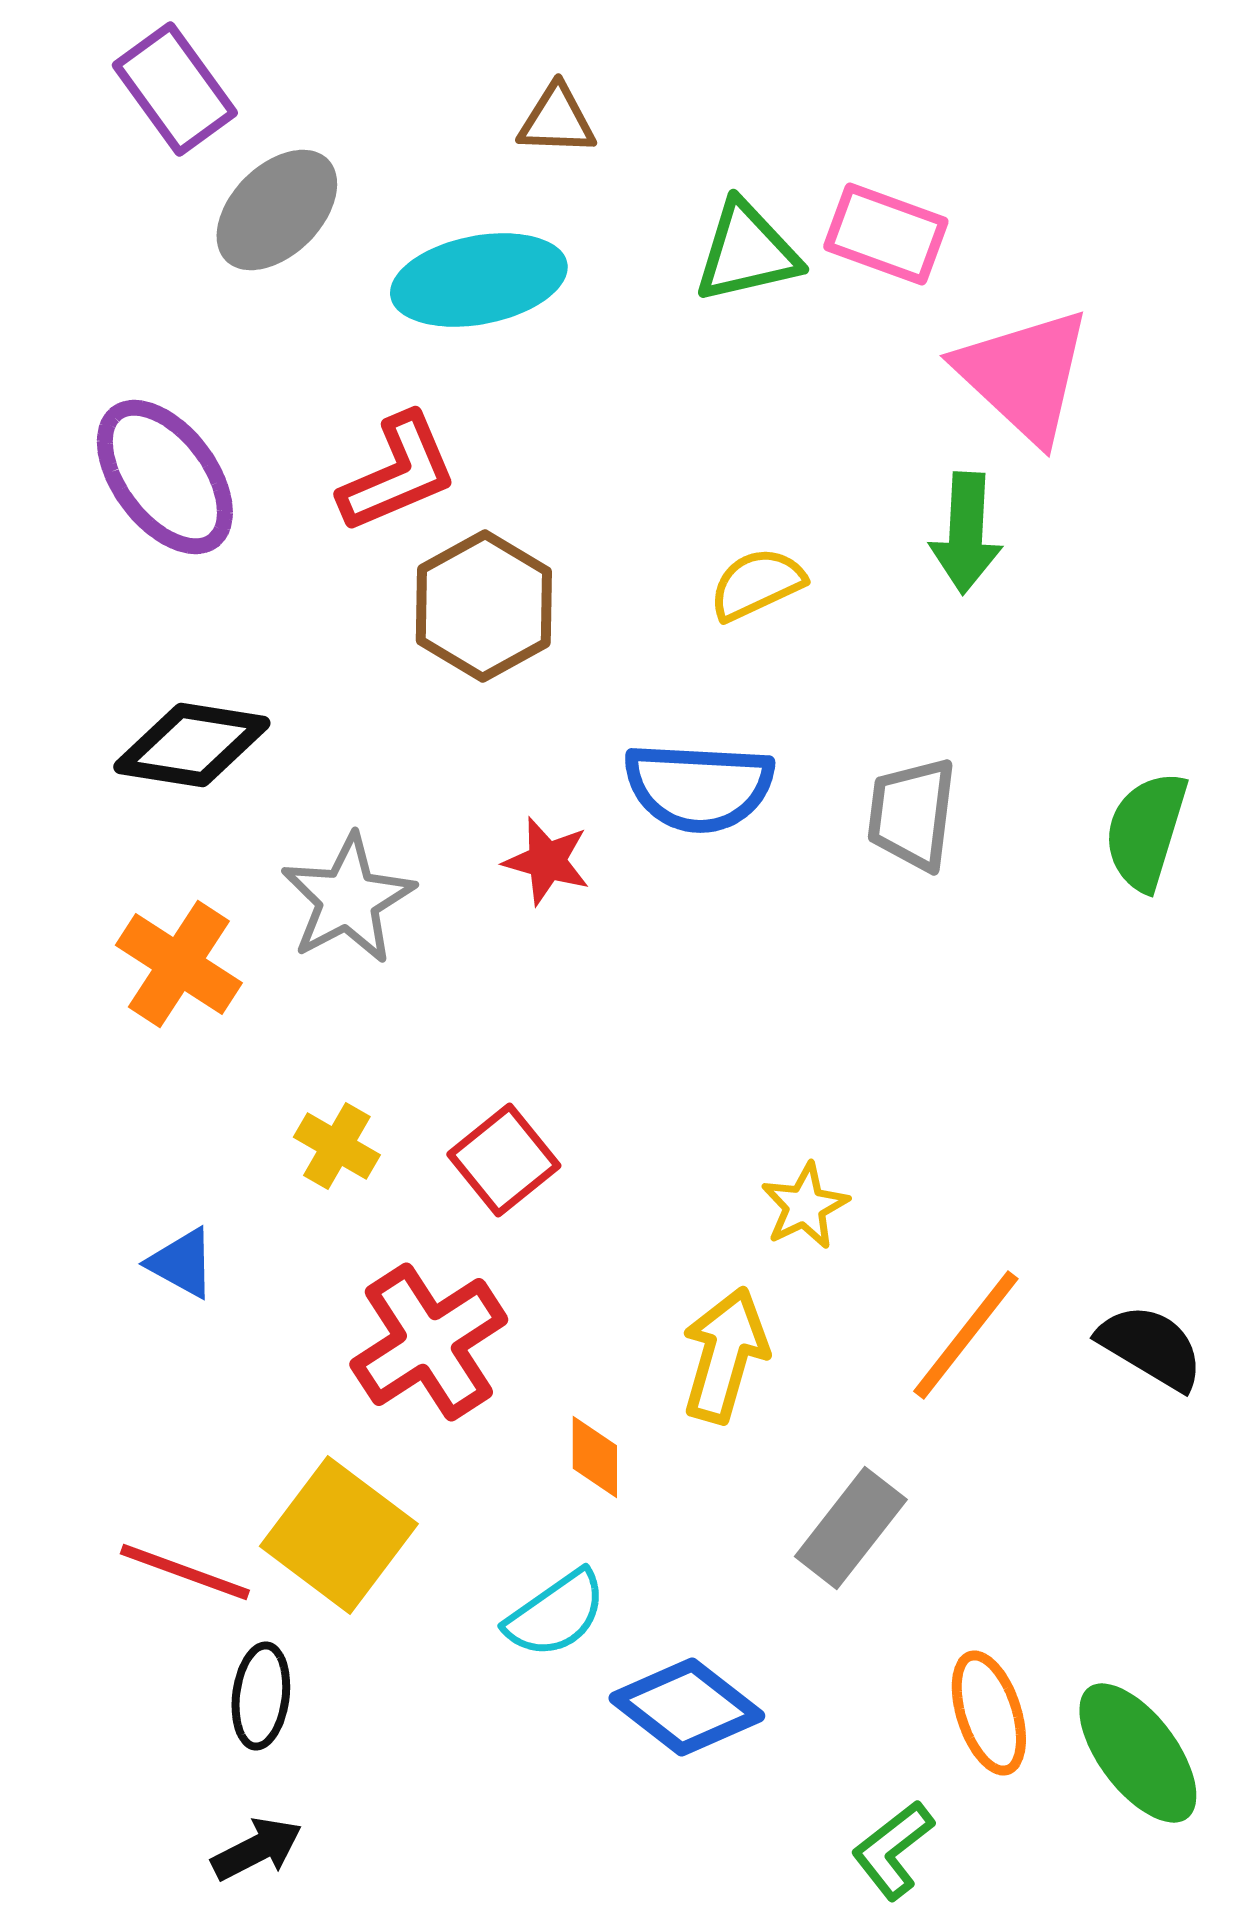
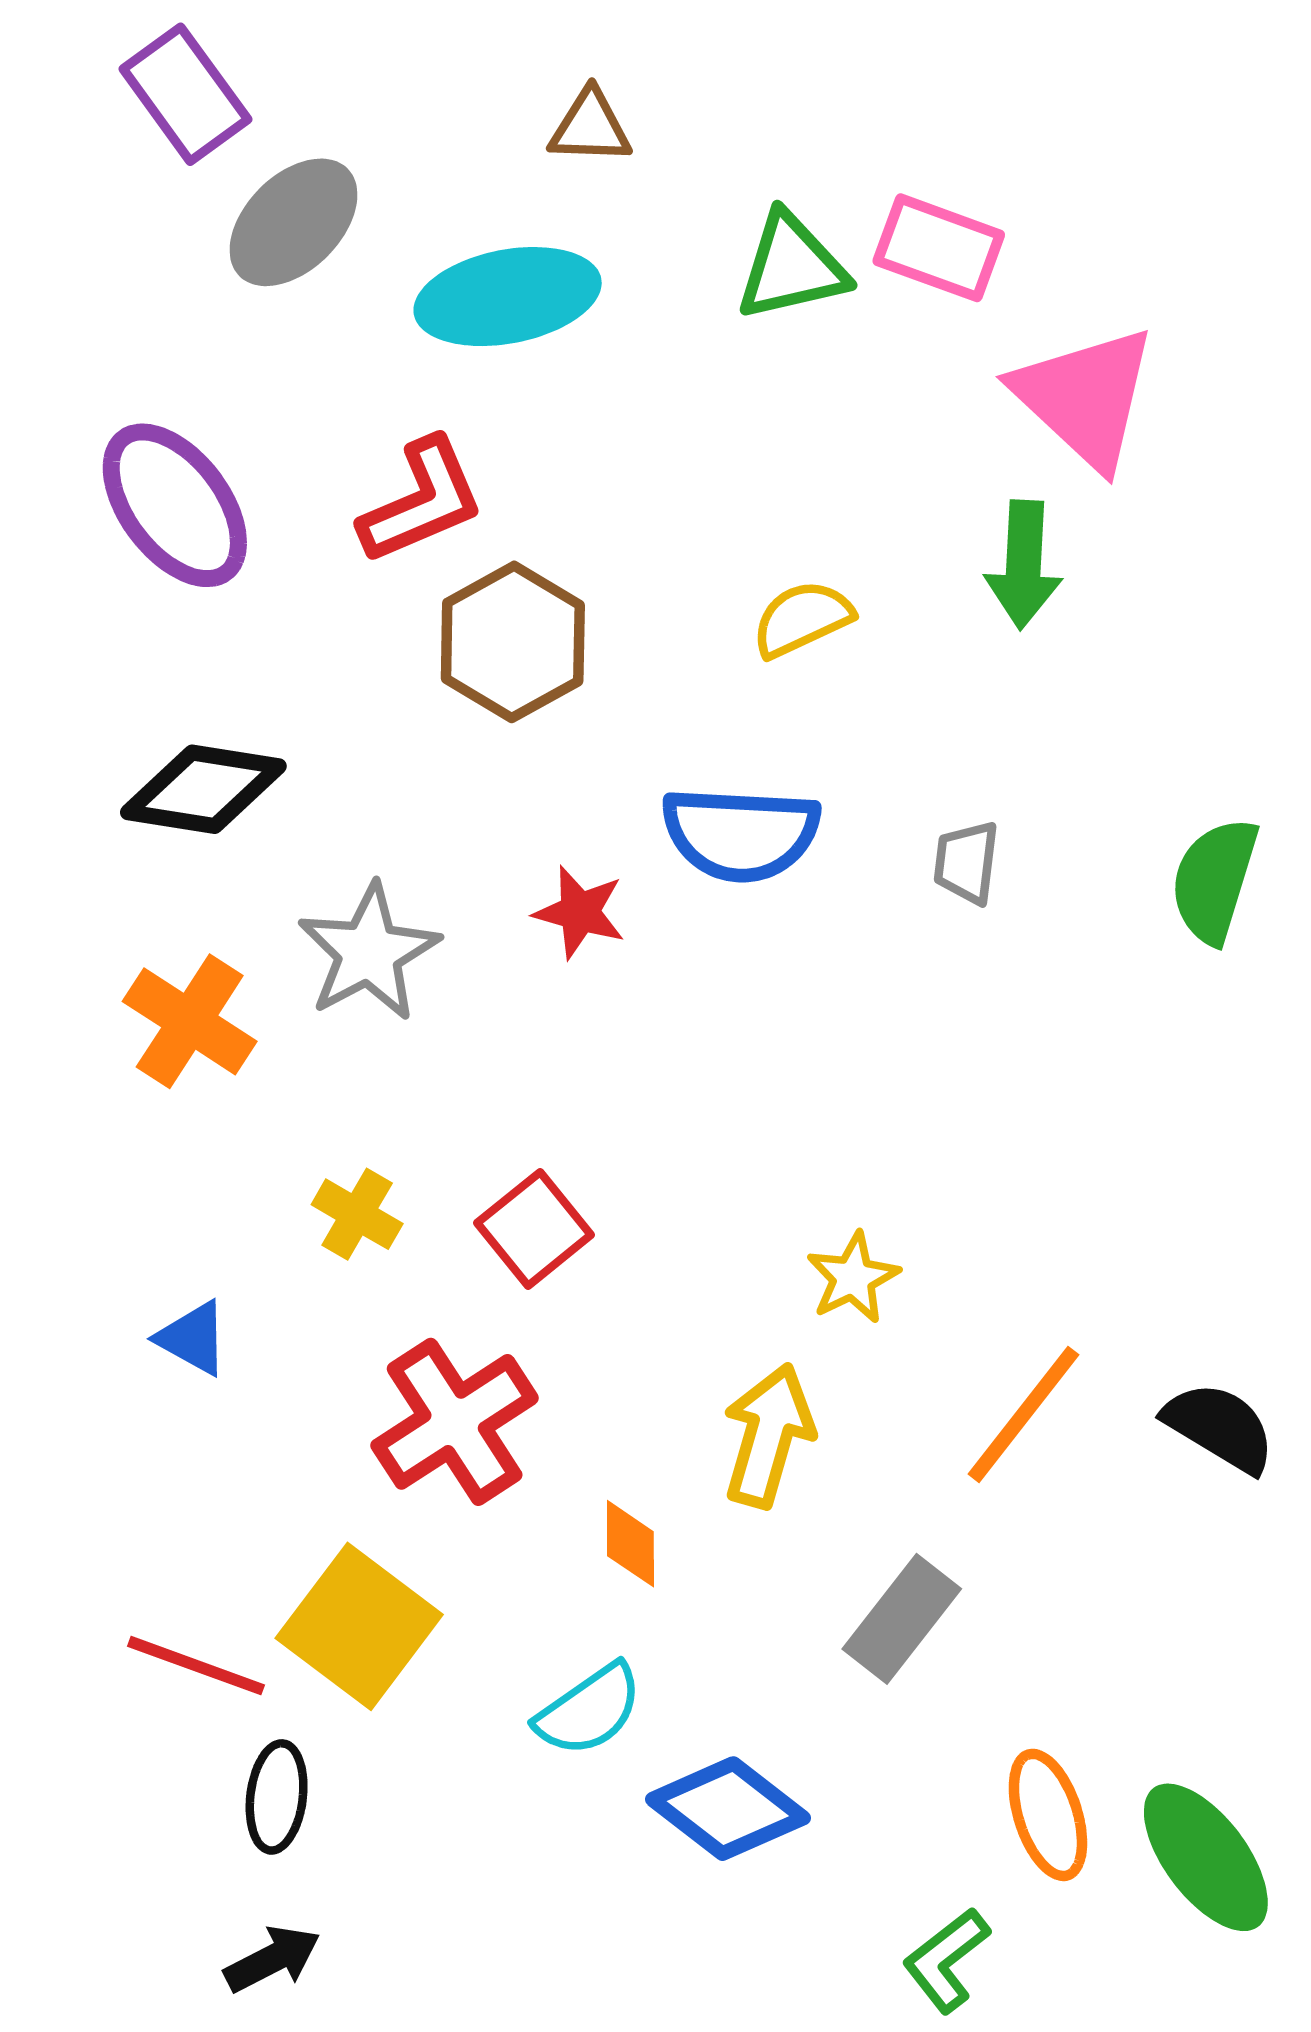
gray trapezoid: (912, 814) -> (966, 862), size x0.7

